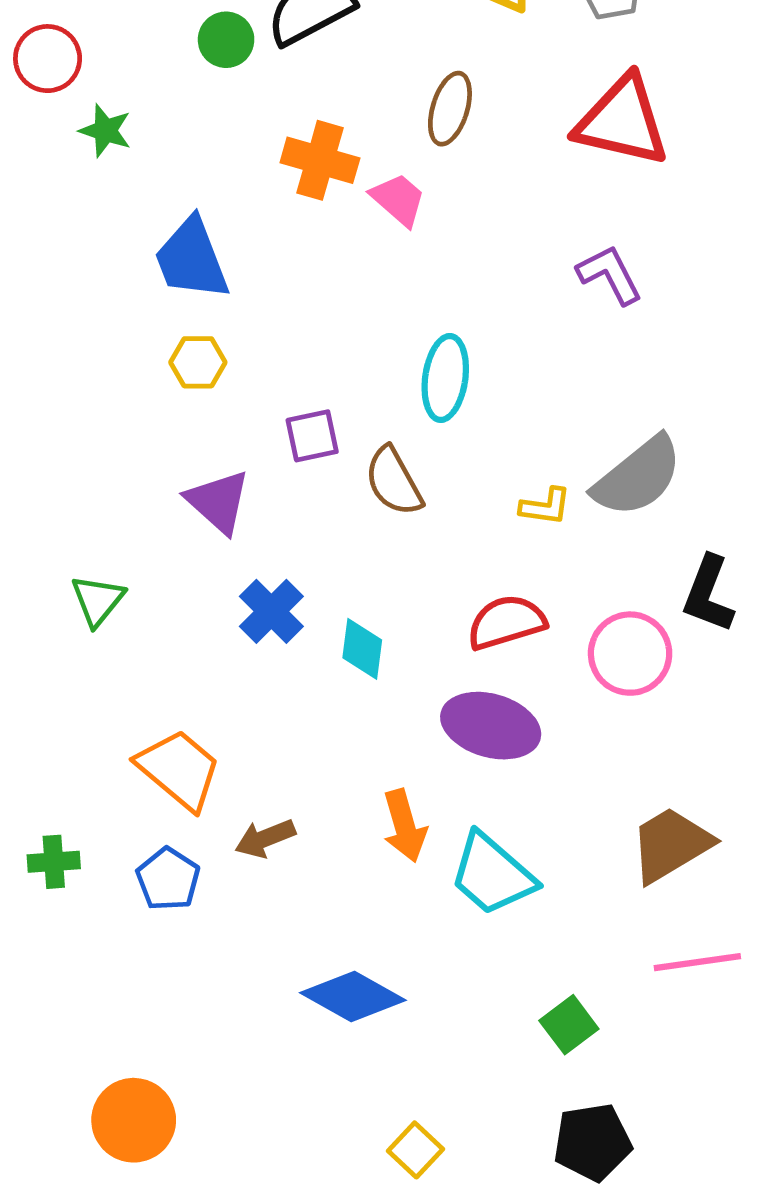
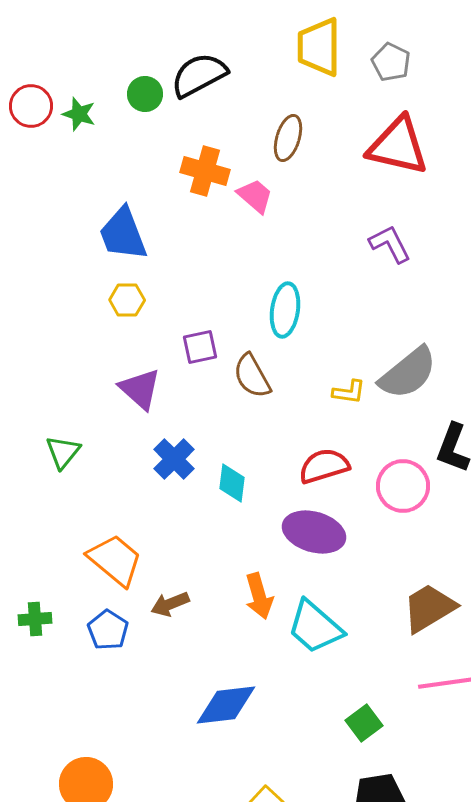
green star: (105, 131) -> (79, 114), moved
blue diamond: (353, 997) -> (226, 705), turned -36

